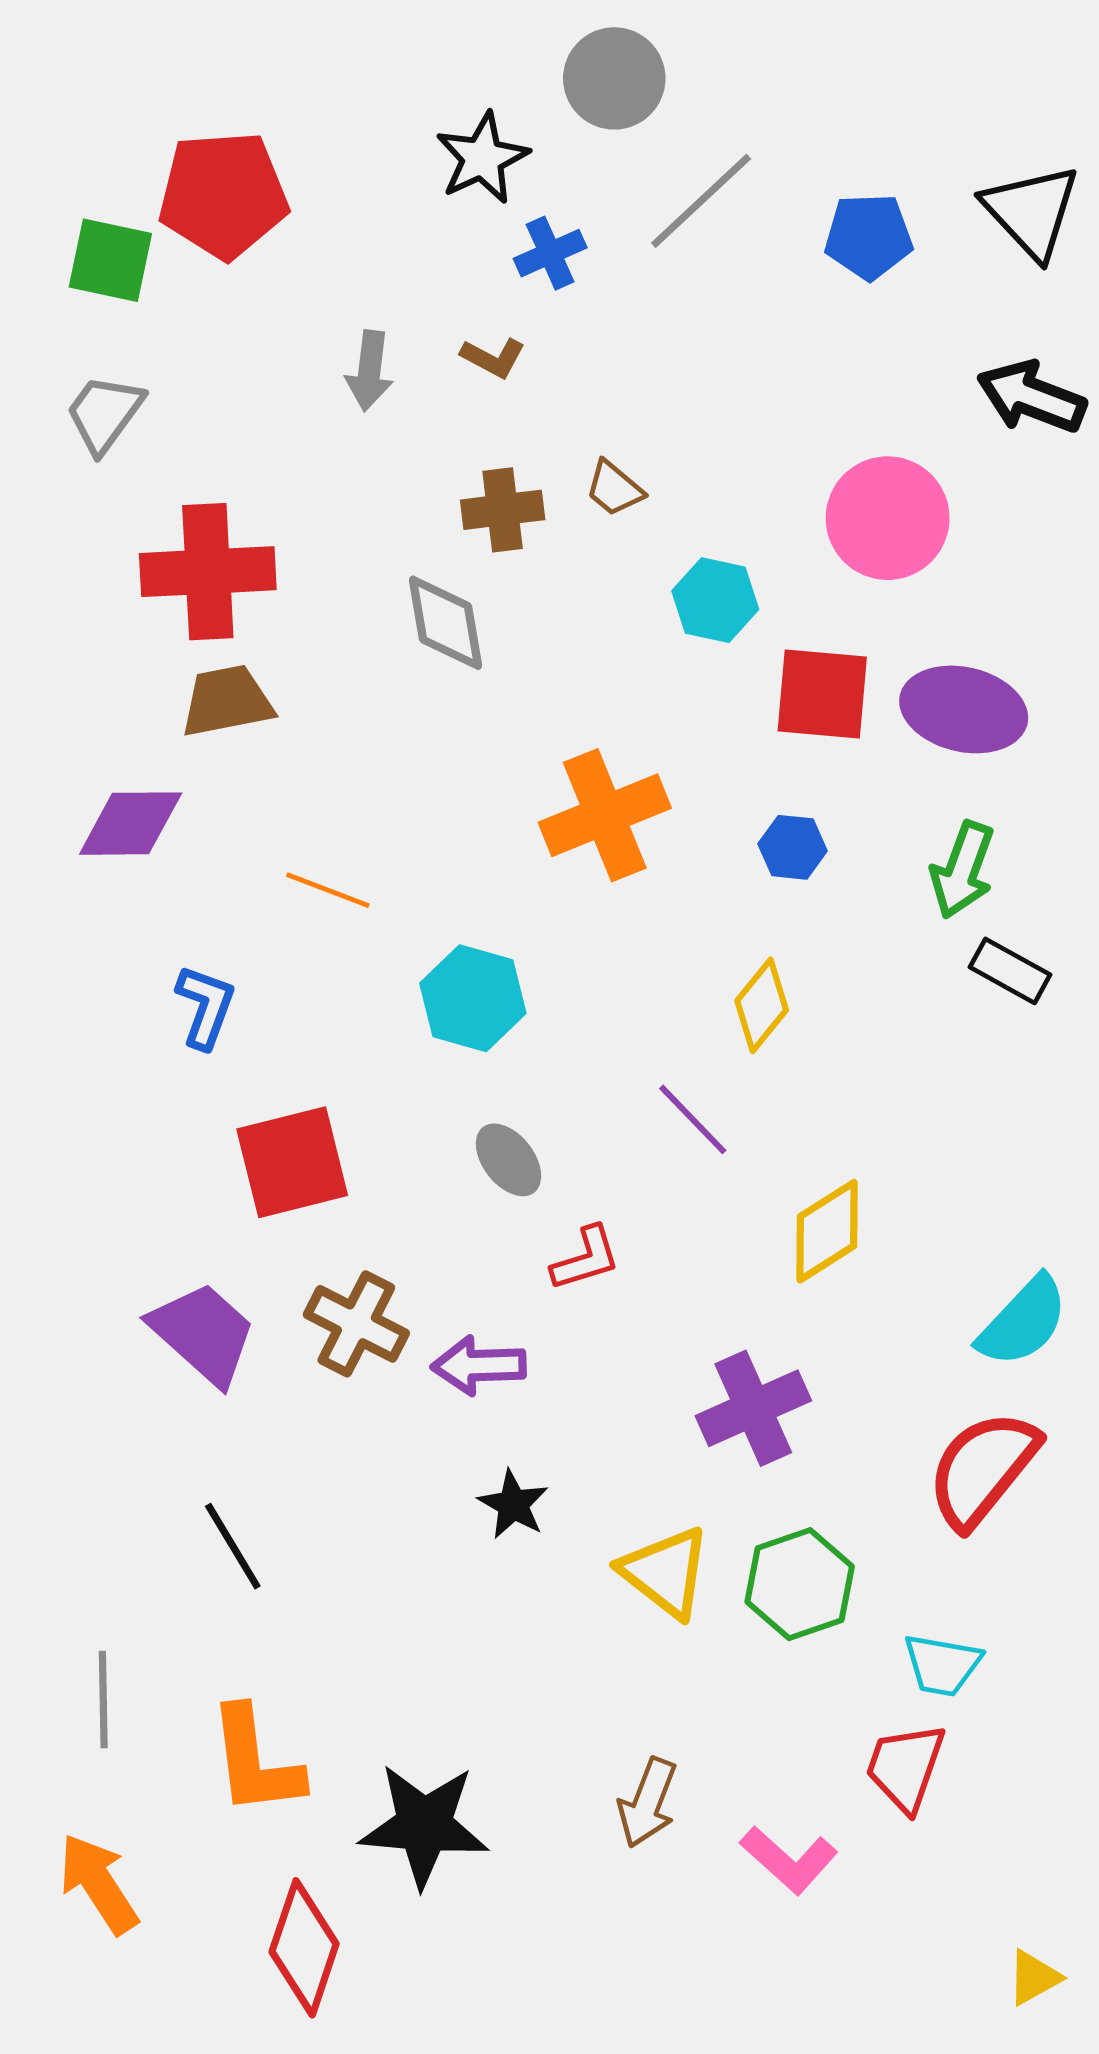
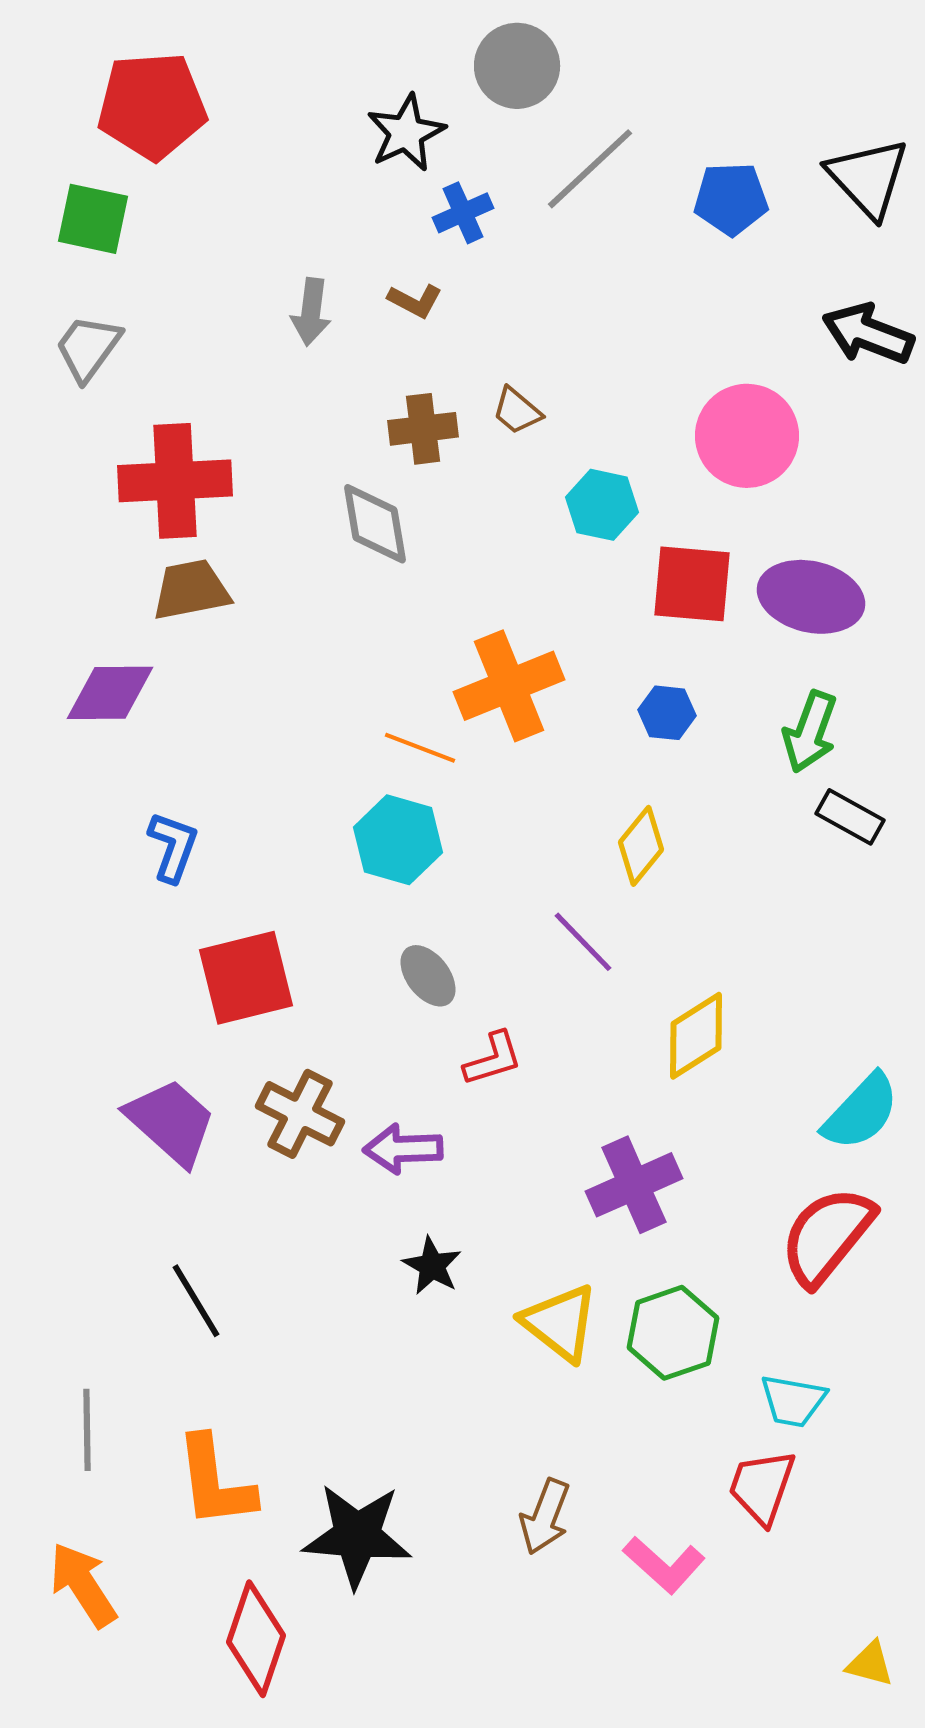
red pentagon: (223, 195) -> (152, 106), moved
orange line: (328, 890) -> (420, 748), moved
yellow triangle: (1034, 1977) -> (870, 1664), turned 44

